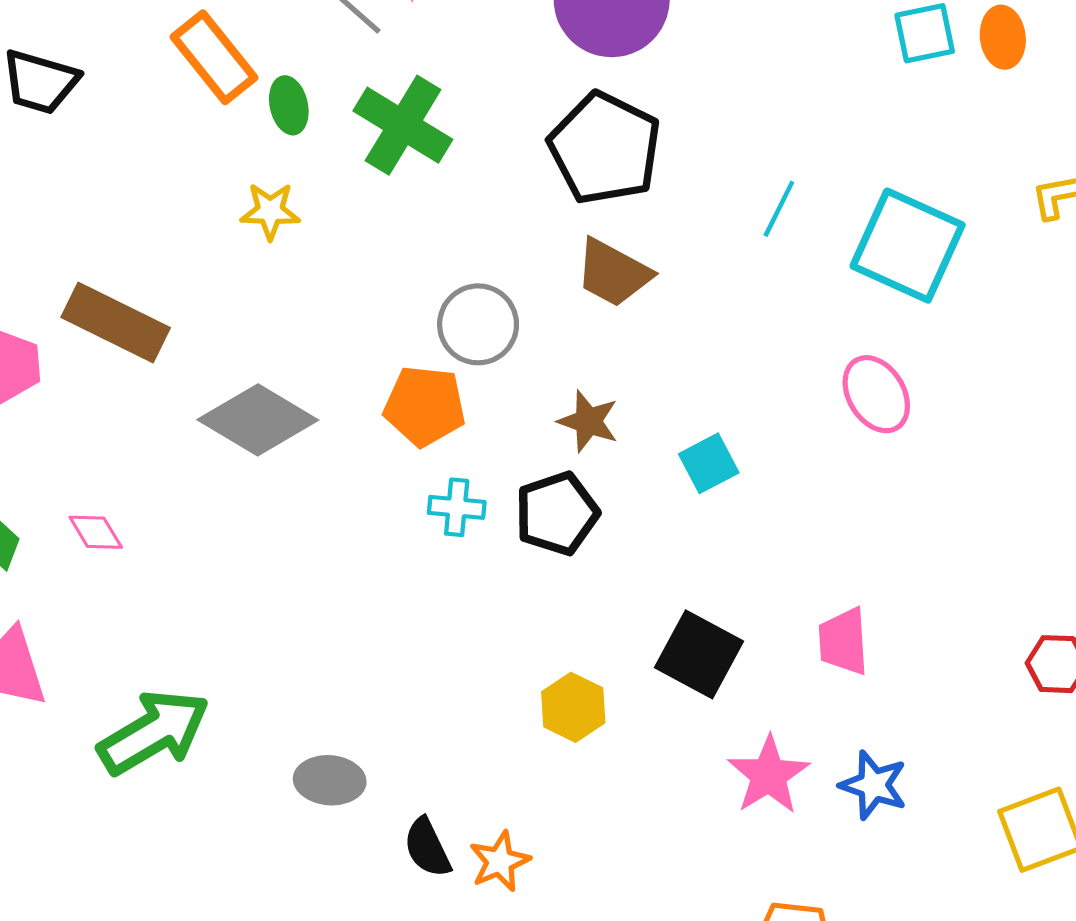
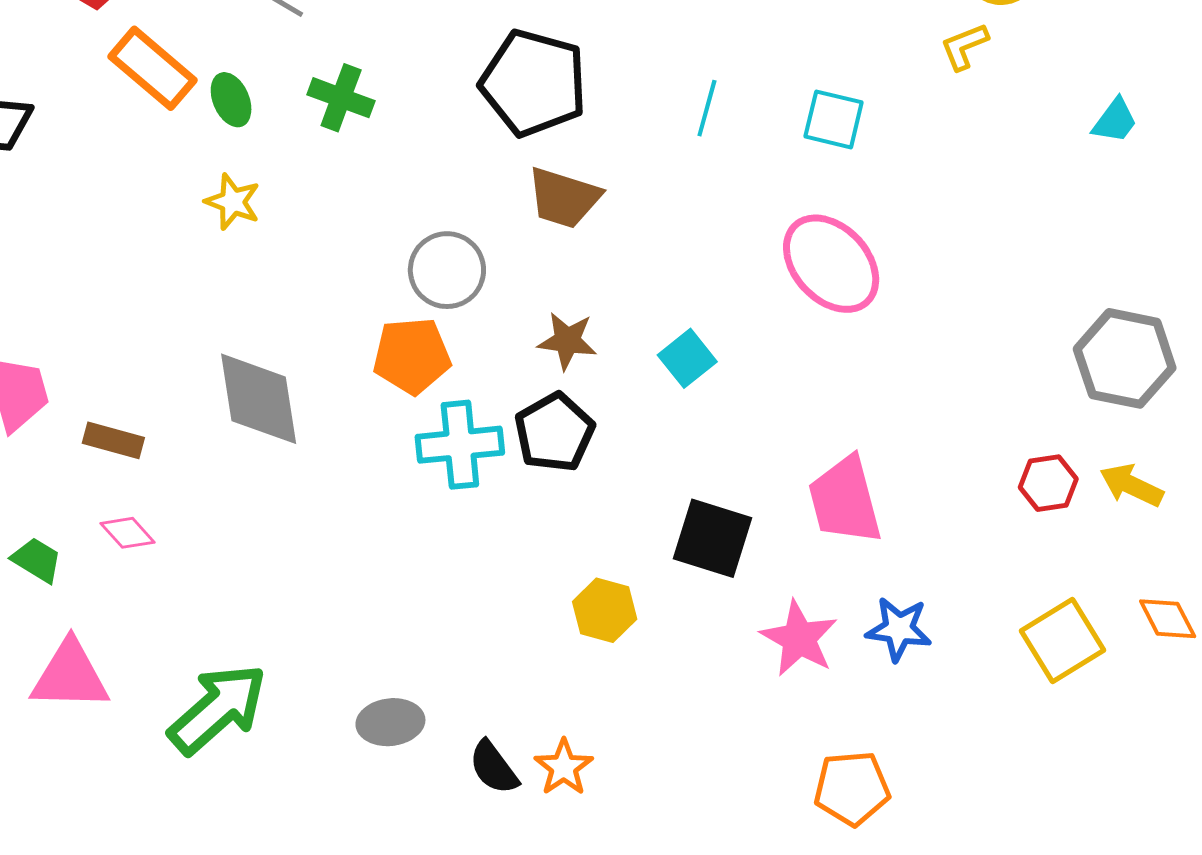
green cross: (403, 125) -> (341, 98), size x0.7
yellow star: (270, 211) -> (233, 202), turned 30
cyan square: (908, 246) -> (834, 119), size x0.6
brown rectangle: (116, 323) -> (113, 440), moved, size x0.6
pink ellipse: (876, 394) -> (831, 264), size x1.4
gray diamond: (258, 420) -> (259, 399), turned 61
cyan cross: (457, 507) -> (460, 445), size x1.6
pink trapezoid: (843, 641) -> (845, 500), size x1.4

